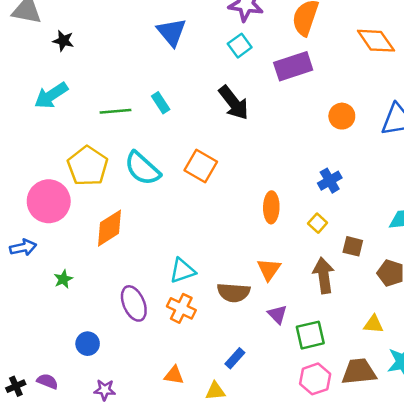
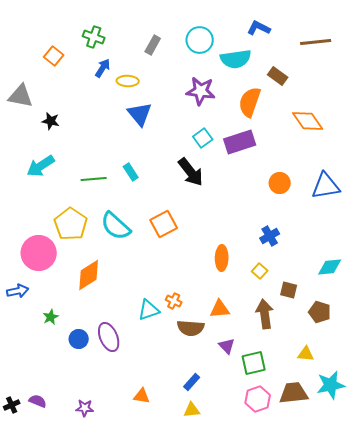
cyan square: (240, 46) -> (203, 138), moved
orange square: (201, 166) -> (164, 224), turned 32
orange triangle: (269, 269) -> (220, 309), turned 50
orange cross: (181, 308) -> (174, 301), moved, size x0.7
blue circle: (88, 344) -> (79, 339), moved
yellow triangle: (215, 391) -> (192, 410), moved

